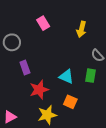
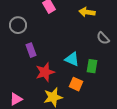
yellow arrow: (81, 29) -> (87, 12), turned 84
green rectangle: (90, 76) -> (92, 66), moved

